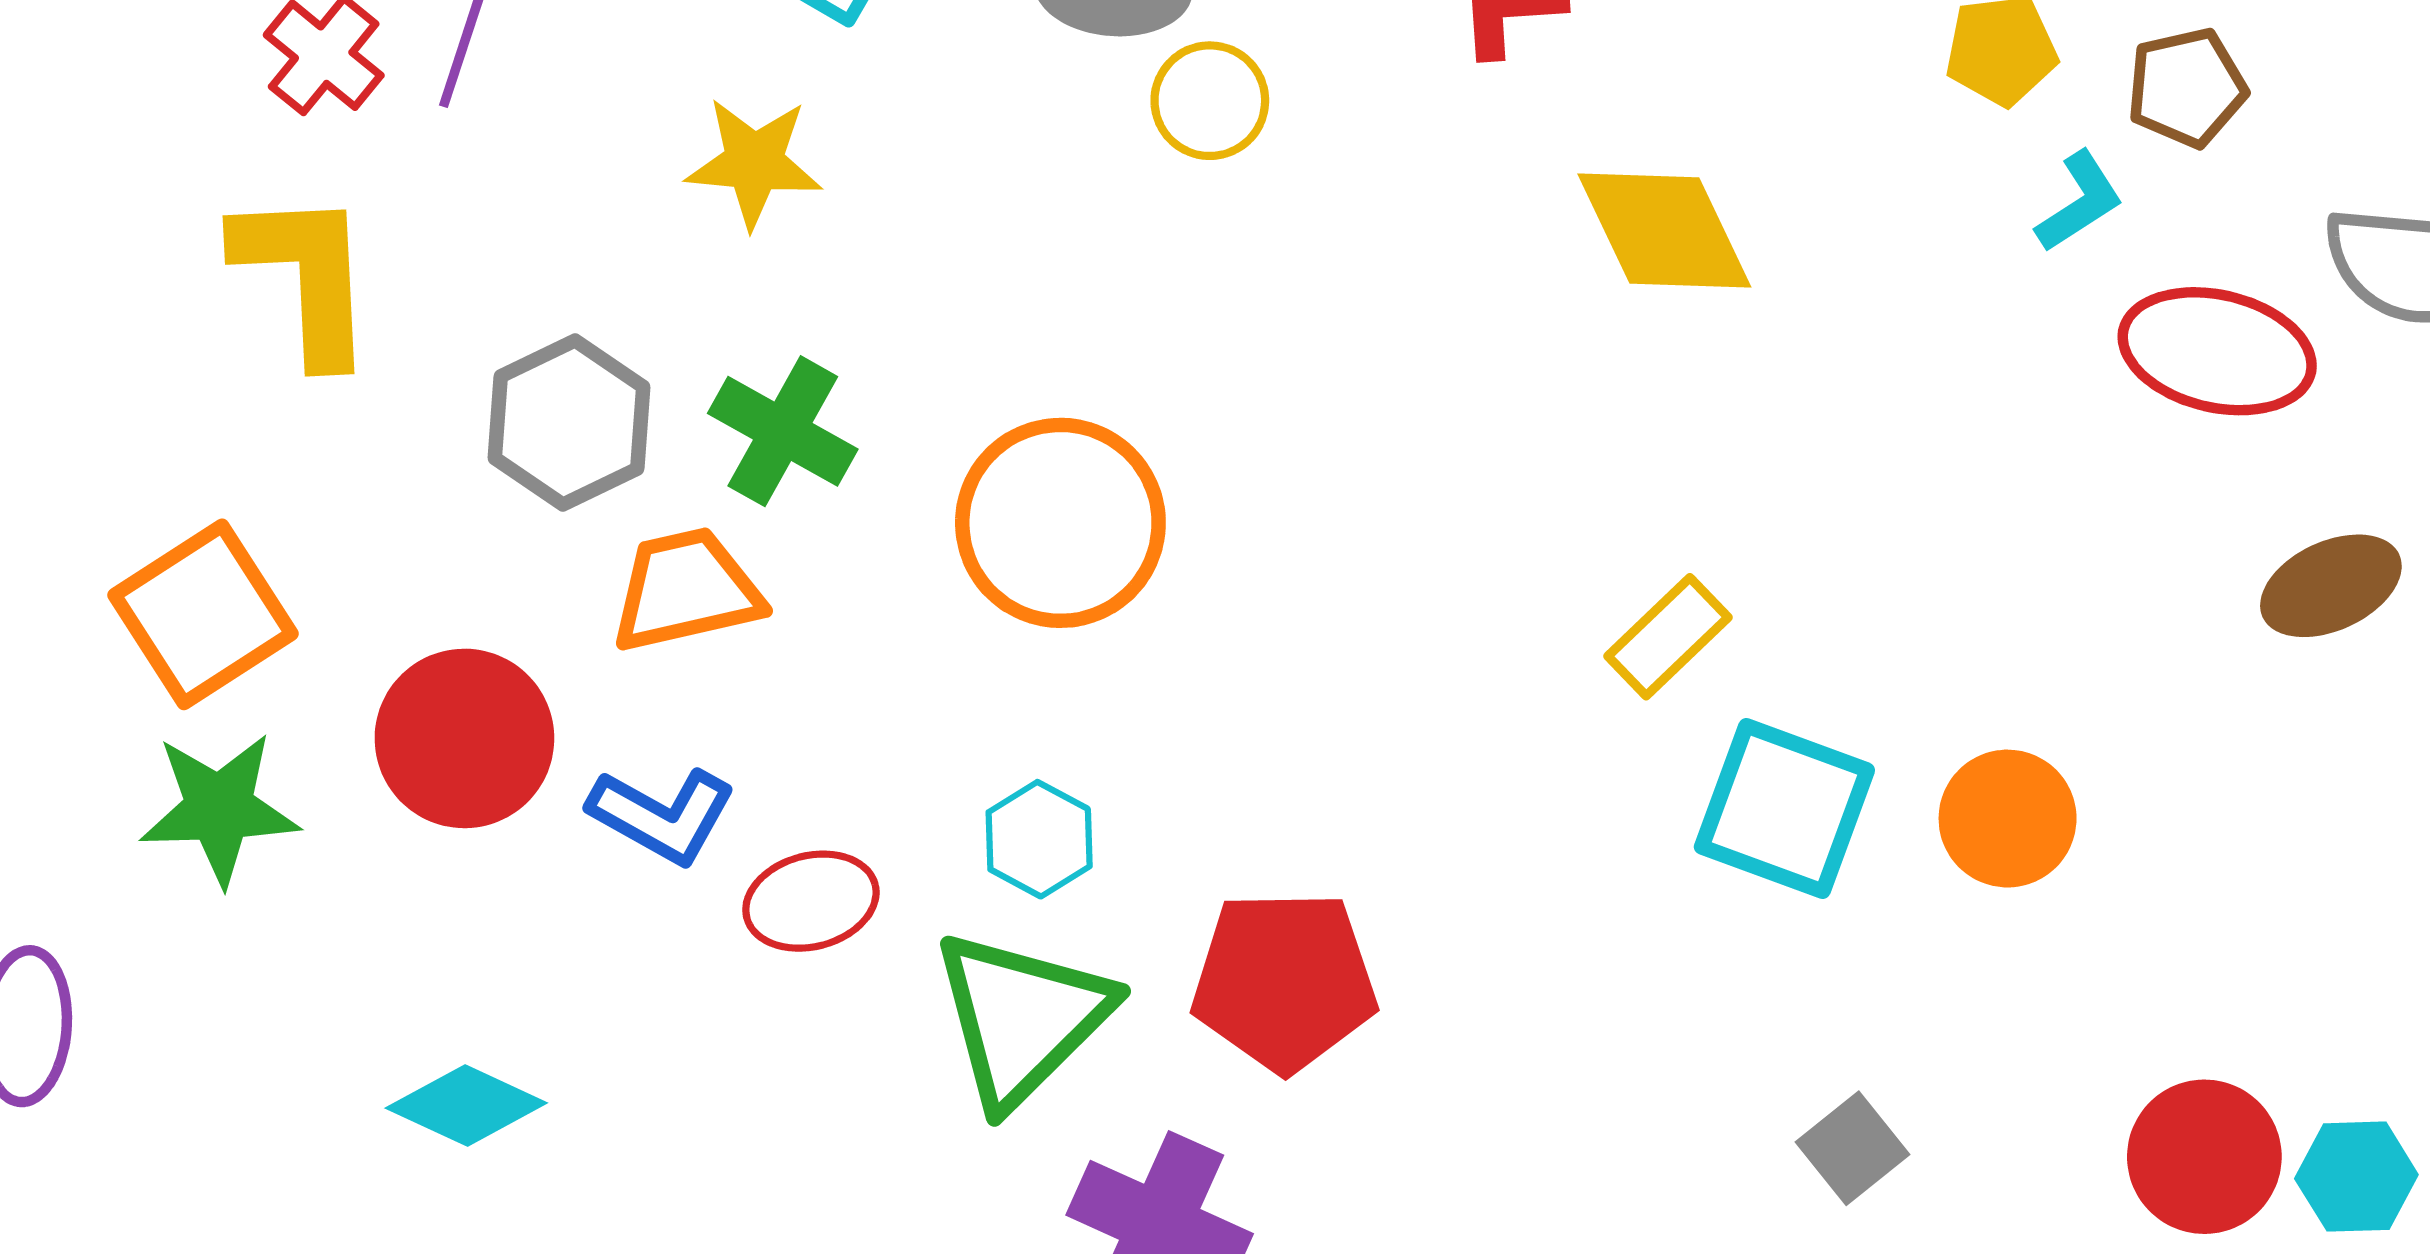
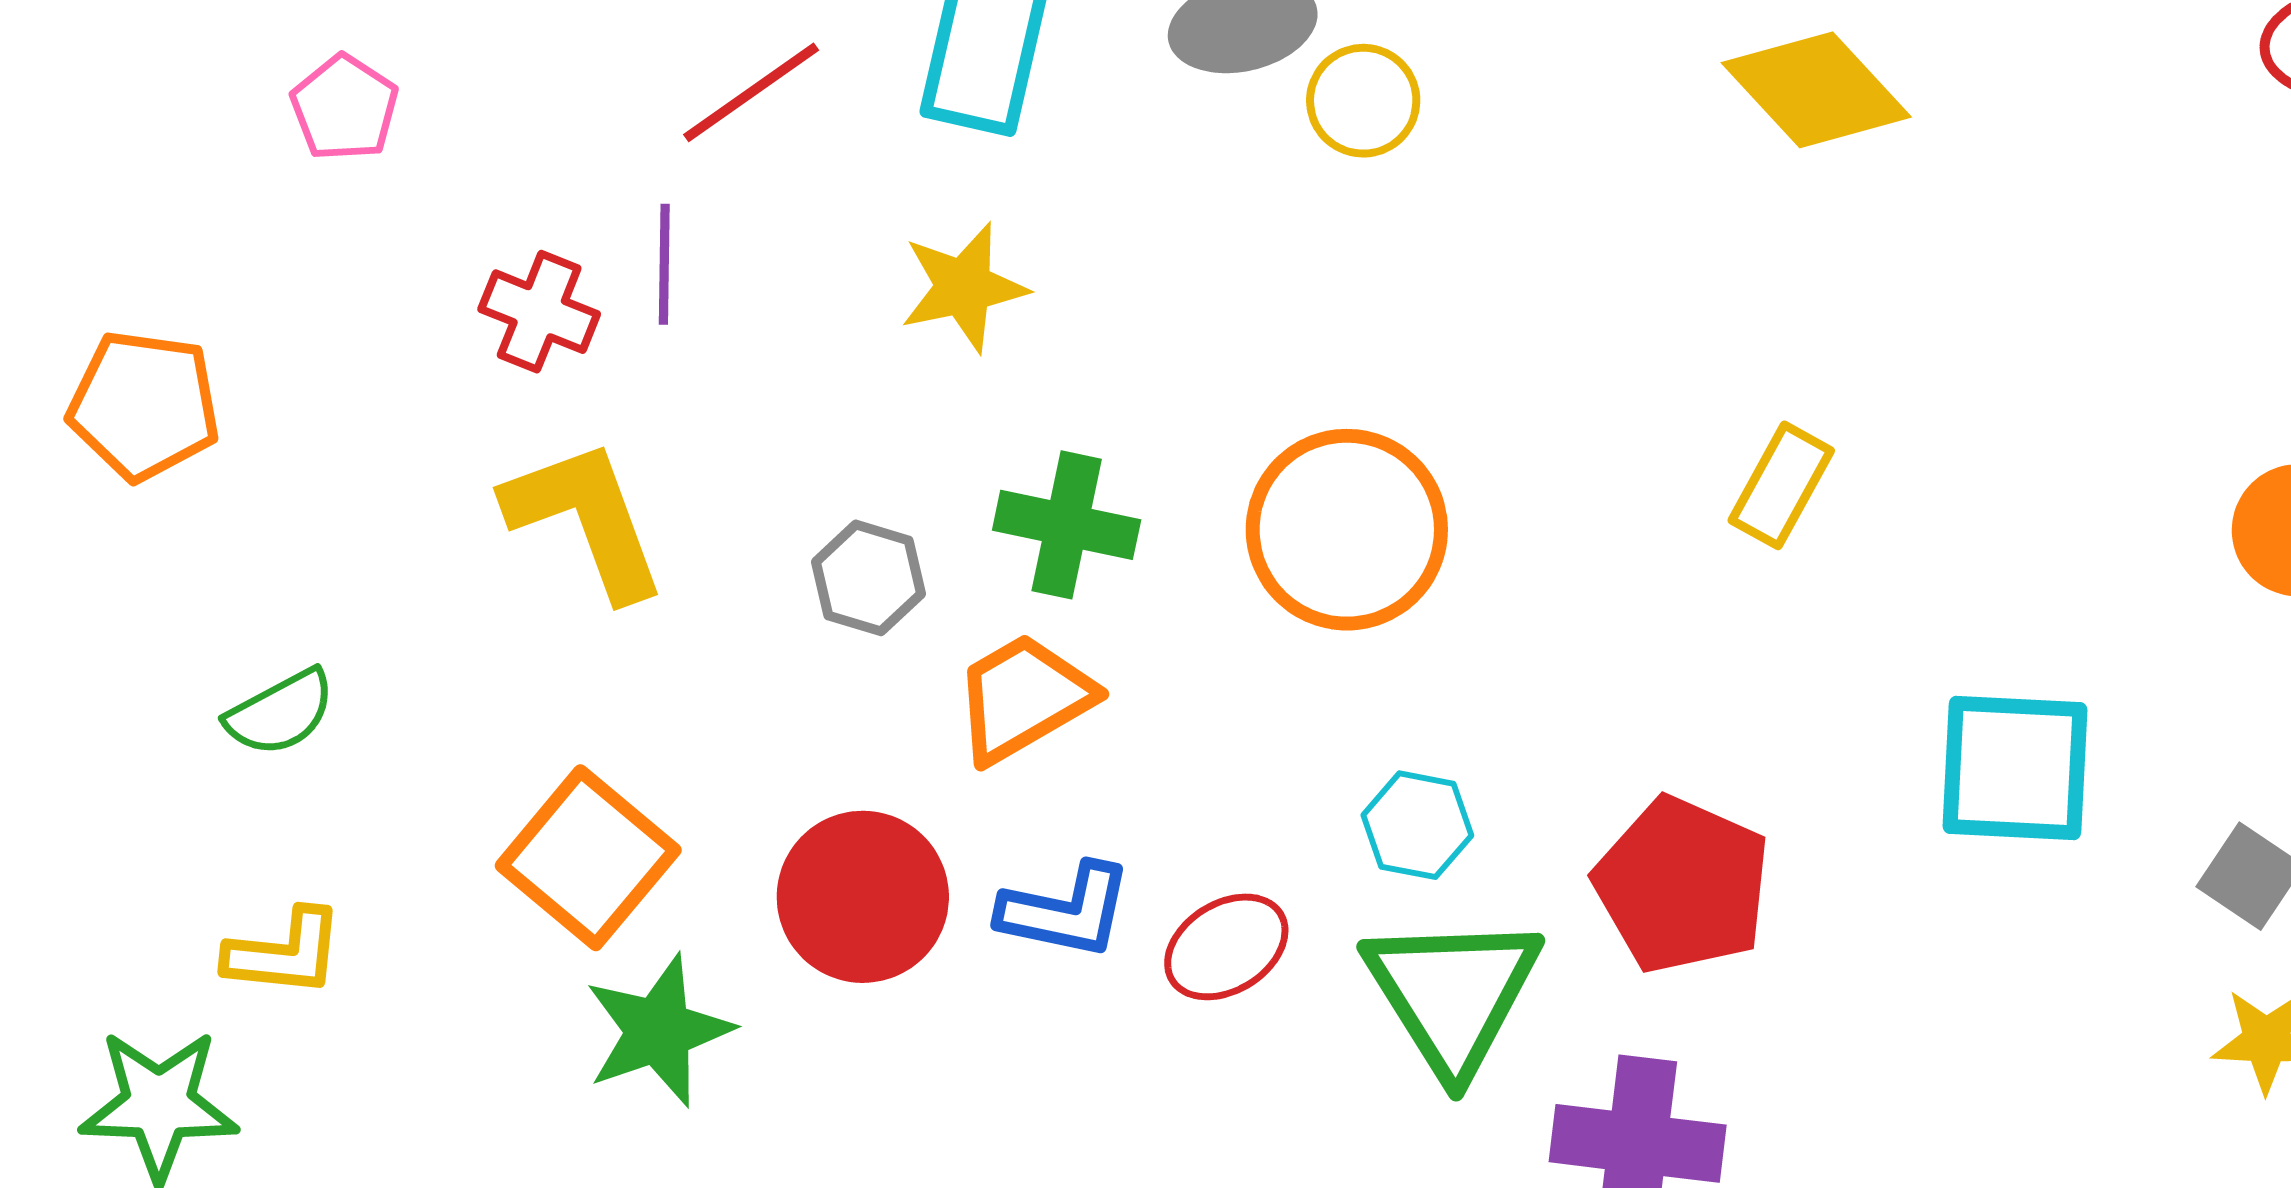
gray hexagon: (569, 423) -> (868, 578), size x0.7
yellow rectangle: (1668, 637) -> (1781, 485), moved
cyan square: (1784, 809) -> (2015, 768), moved
red pentagon: (1284, 981) -> (1682, 885), turned -30

